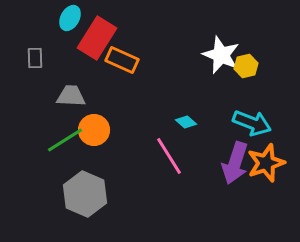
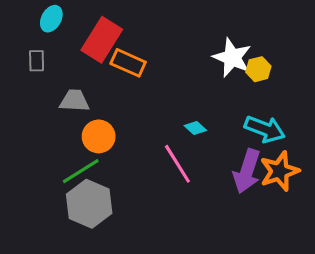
cyan ellipse: (70, 18) -> (51, 19), moved
green line: (65, 140) -> (81, 171), moved

